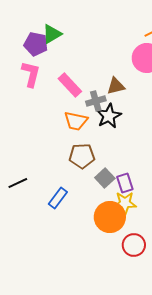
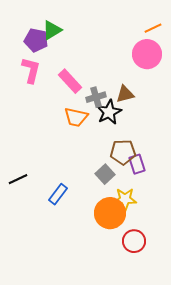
brown triangle: (116, 86) -> (125, 94), moved
brown pentagon: (82, 156) -> (123, 152), moved
purple rectangle: (125, 183) -> (137, 164), moved

